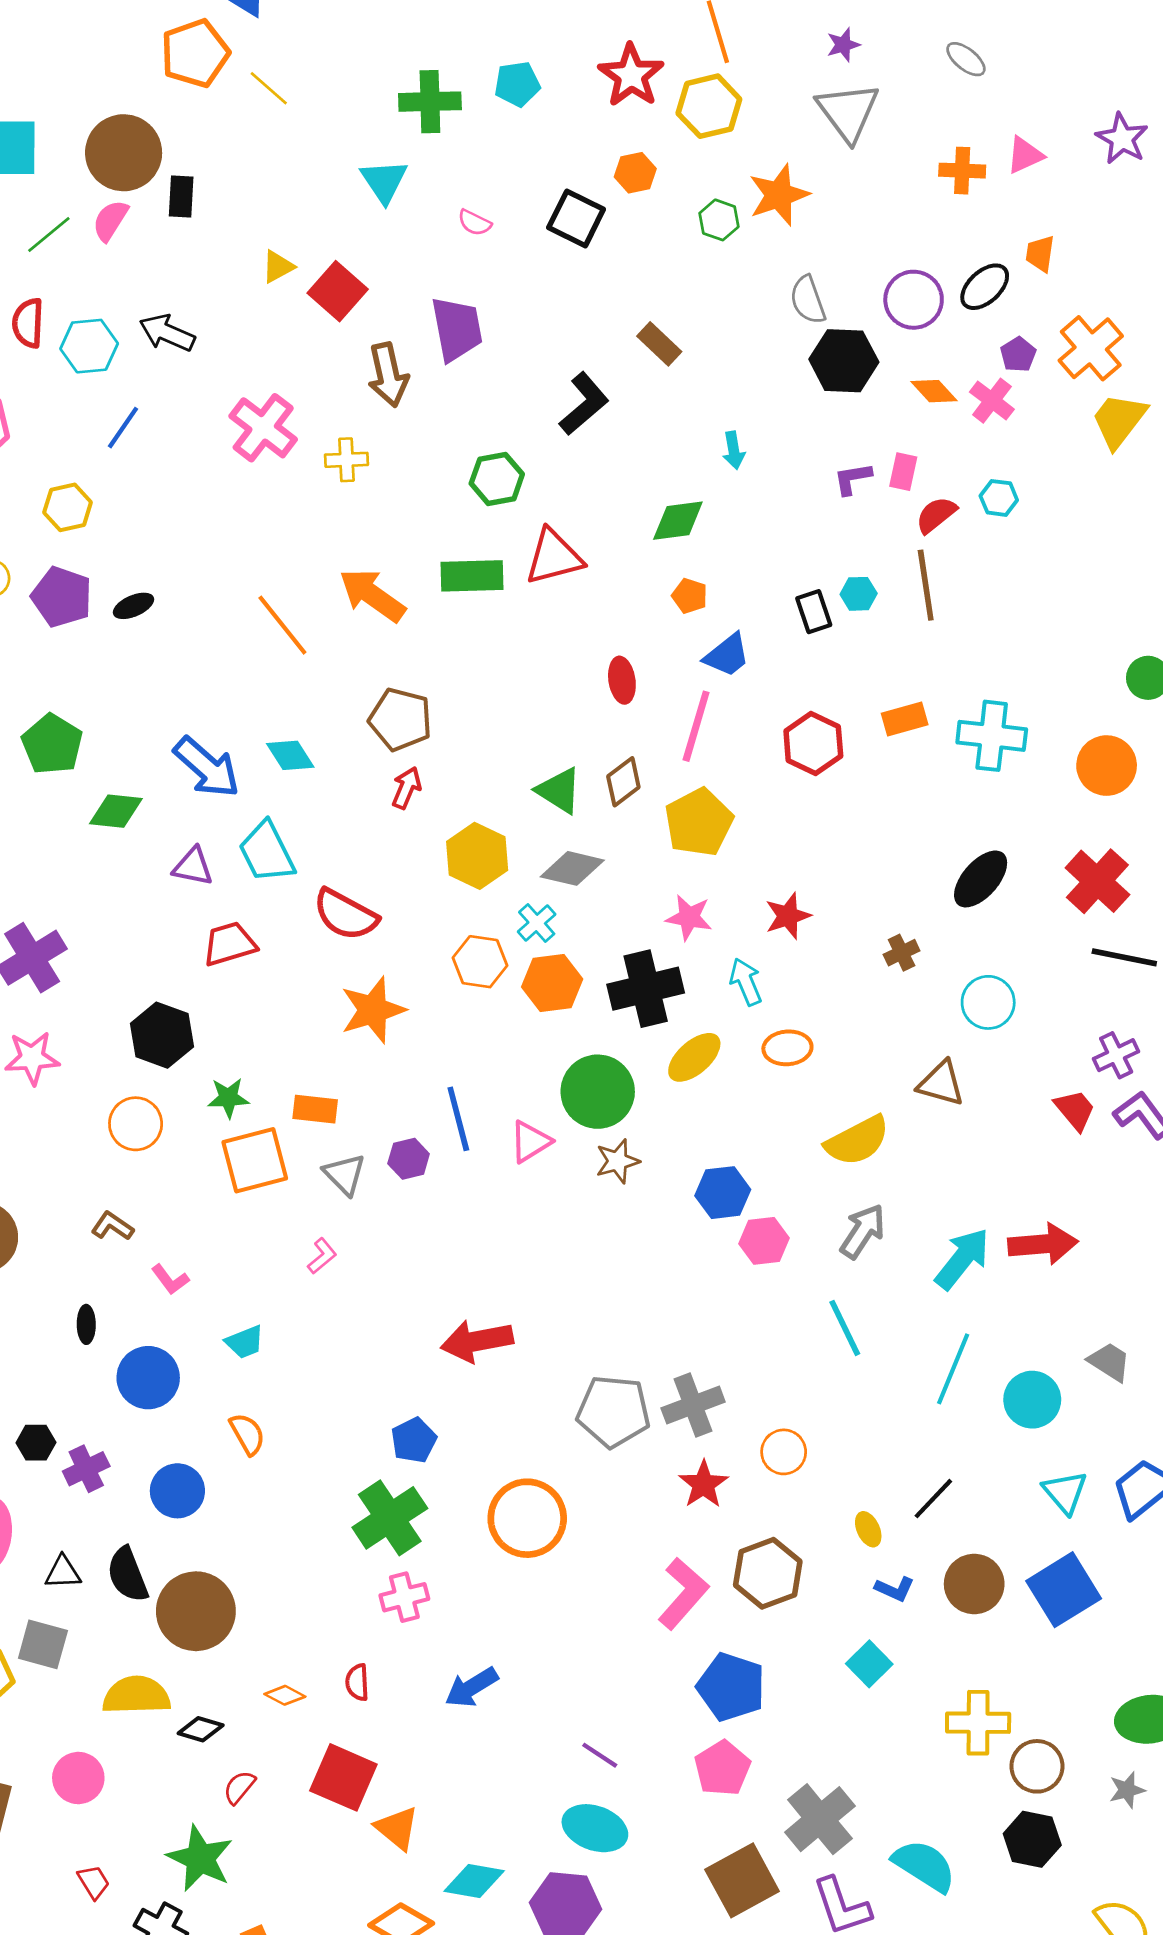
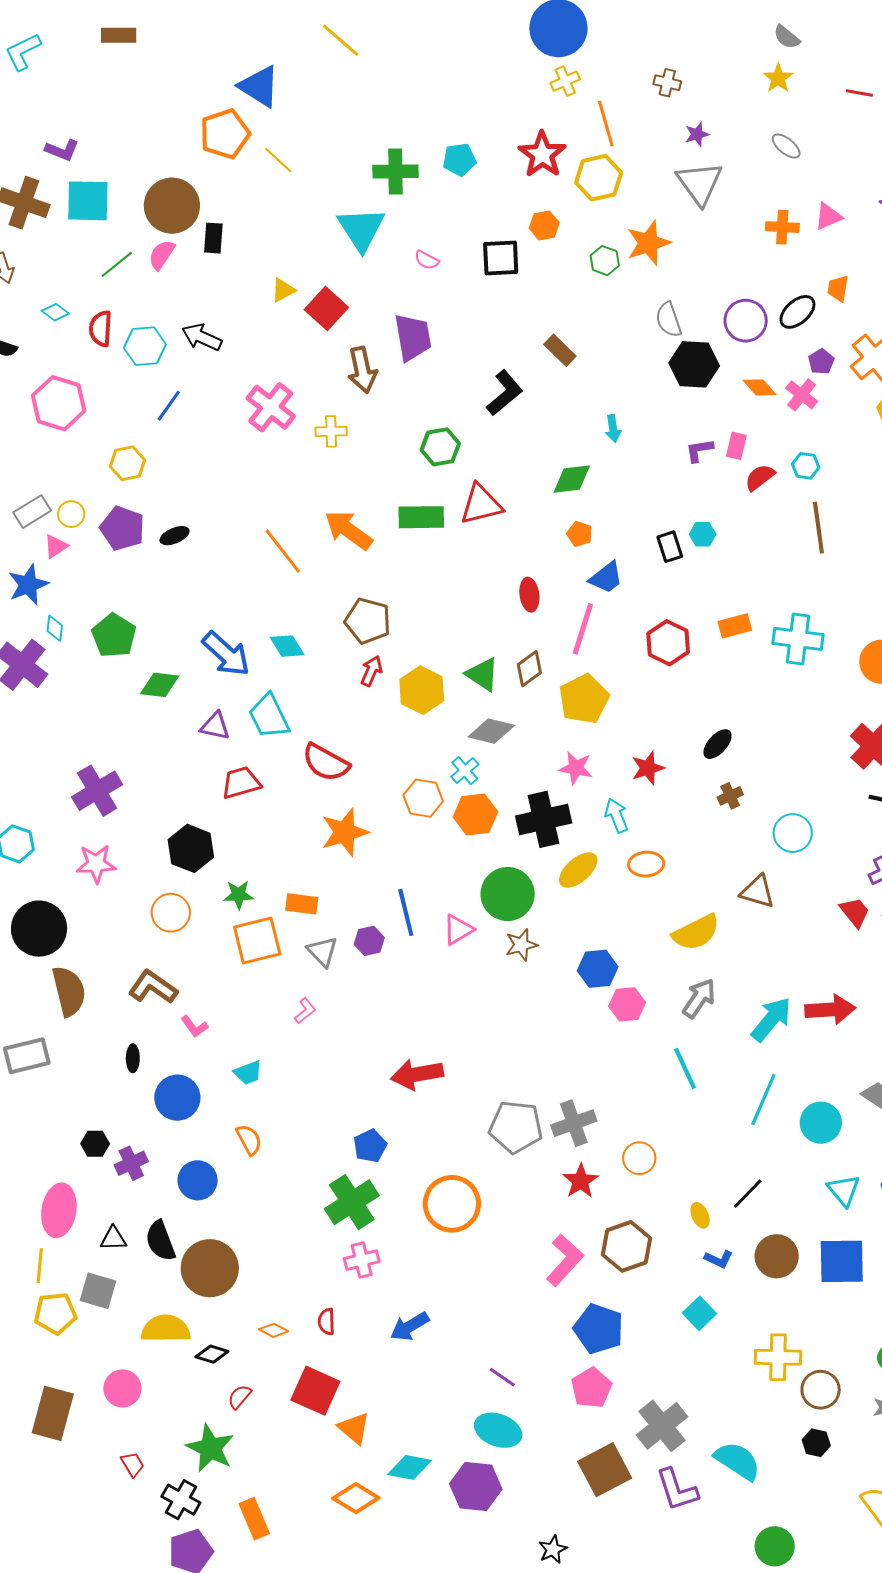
cyan triangle: (384, 181) -> (361, 229), size x1.4
black square: (576, 218) -> (501, 258), turned -30
brown line: (926, 585) -> (818, 528), moved
yellow hexagon: (477, 856) -> (422, 690), moved
black ellipse: (981, 879) -> (717, 744), moved, size x0.7
brown L-shape: (112, 1226) -> (153, 987), size x1.6
blue square: (1064, 1590) -> (842, 1261), turned 30
black hexagon: (1032, 1839) -> (816, 1443), size x0.7

